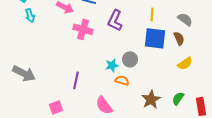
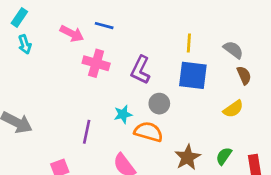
purple L-shape: (115, 20) -> (140, 70), moved
brown semicircle: (179, 38) -> (244, 75), moved
cyan star: (112, 65) -> (123, 114), moved
orange semicircle: (122, 80) -> (149, 132), size x1.5

